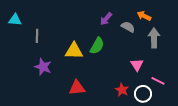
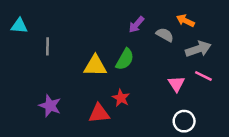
gray arrow: (154, 38) -> (198, 49), turned 72
purple star: (43, 67) -> (50, 106), moved
pink line: (158, 81) -> (203, 76), moved
red star: (122, 90) -> (121, 98), moved

